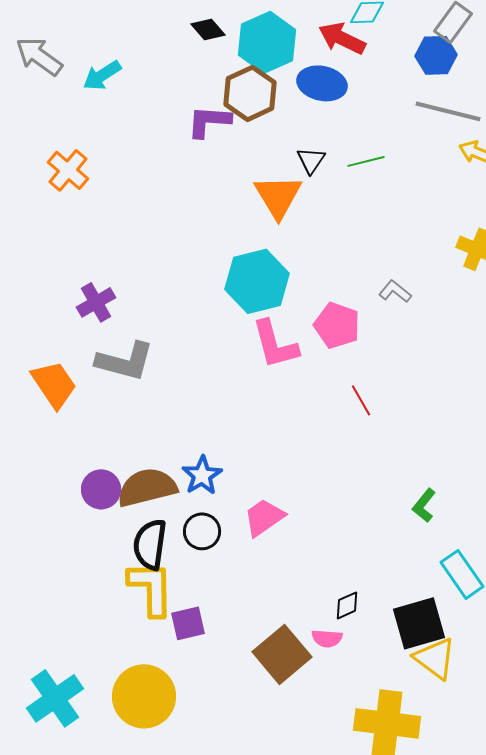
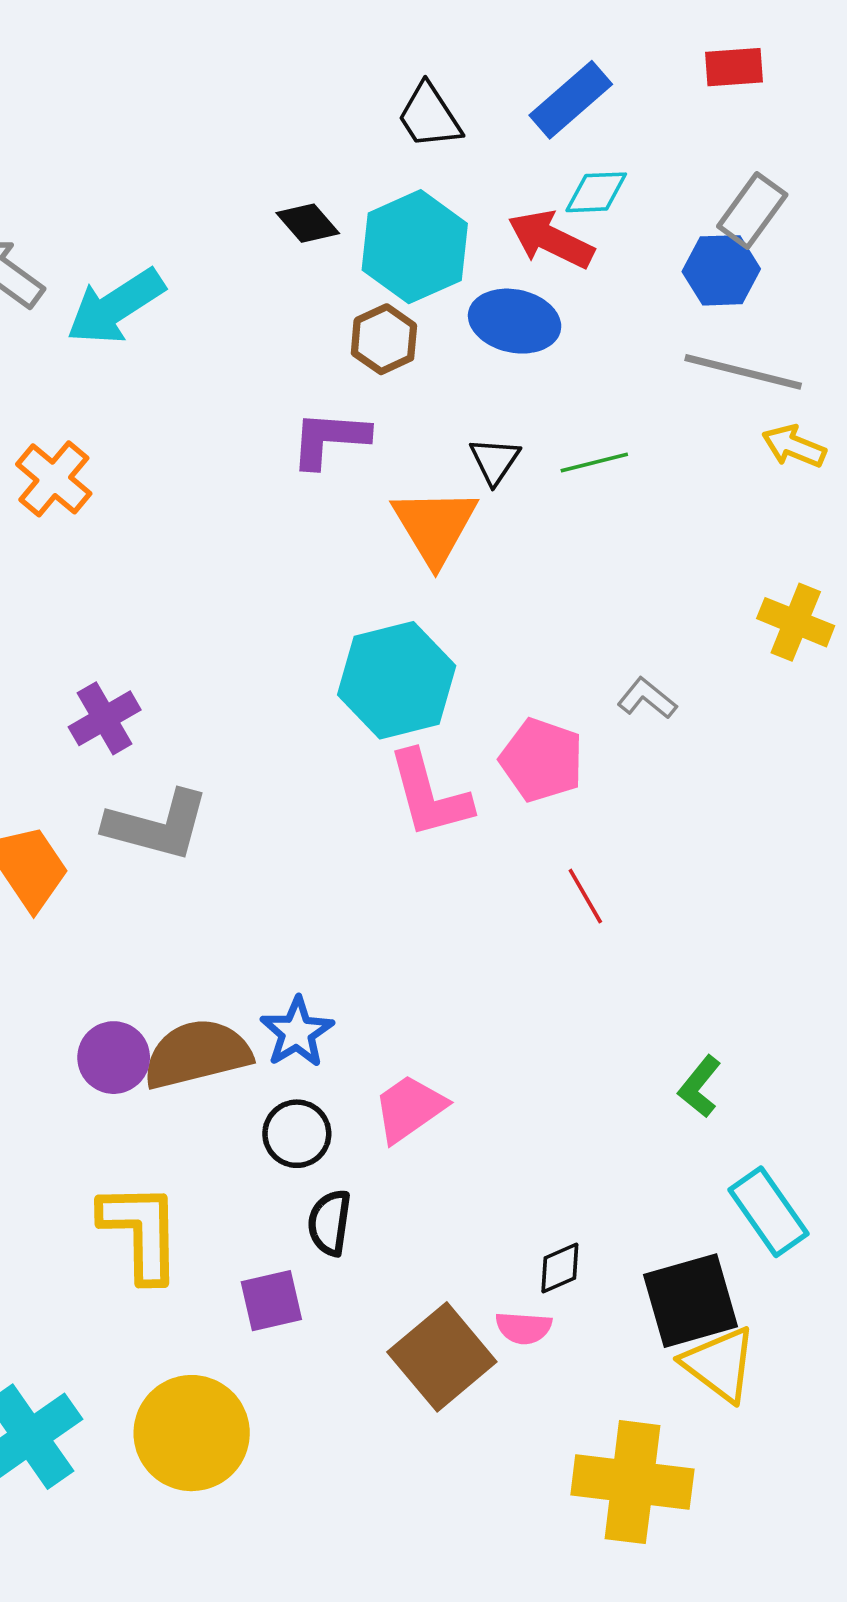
cyan arrow: (102, 75) -> (115, 307), size x1.4
brown hexagon: (250, 93) -> (384, 339), size x0.7
purple L-shape: (209, 121) -> (329, 439), moved
black semicircle: (150, 544) -> (329, 1223), moved, size x0.7
yellow L-shape: (151, 588) -> (141, 1232), moved

